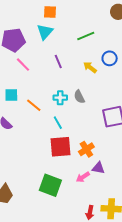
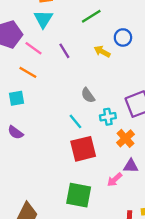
pink line: (23, 65) -> (34, 48), moved
gray semicircle: (79, 97) -> (88, 95), moved
cyan cross: (60, 98) -> (108, 117), moved
orange line: (34, 105) -> (28, 72), moved
orange cross: (86, 149) -> (125, 138), moved

